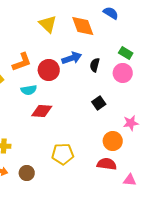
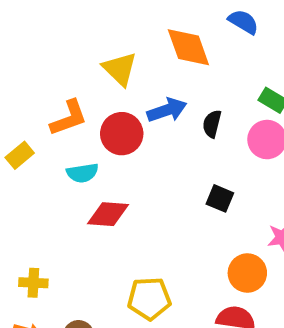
yellow triangle: (48, 24) -> (120, 69), moved
black square: (99, 103) -> (220, 198), turned -32

